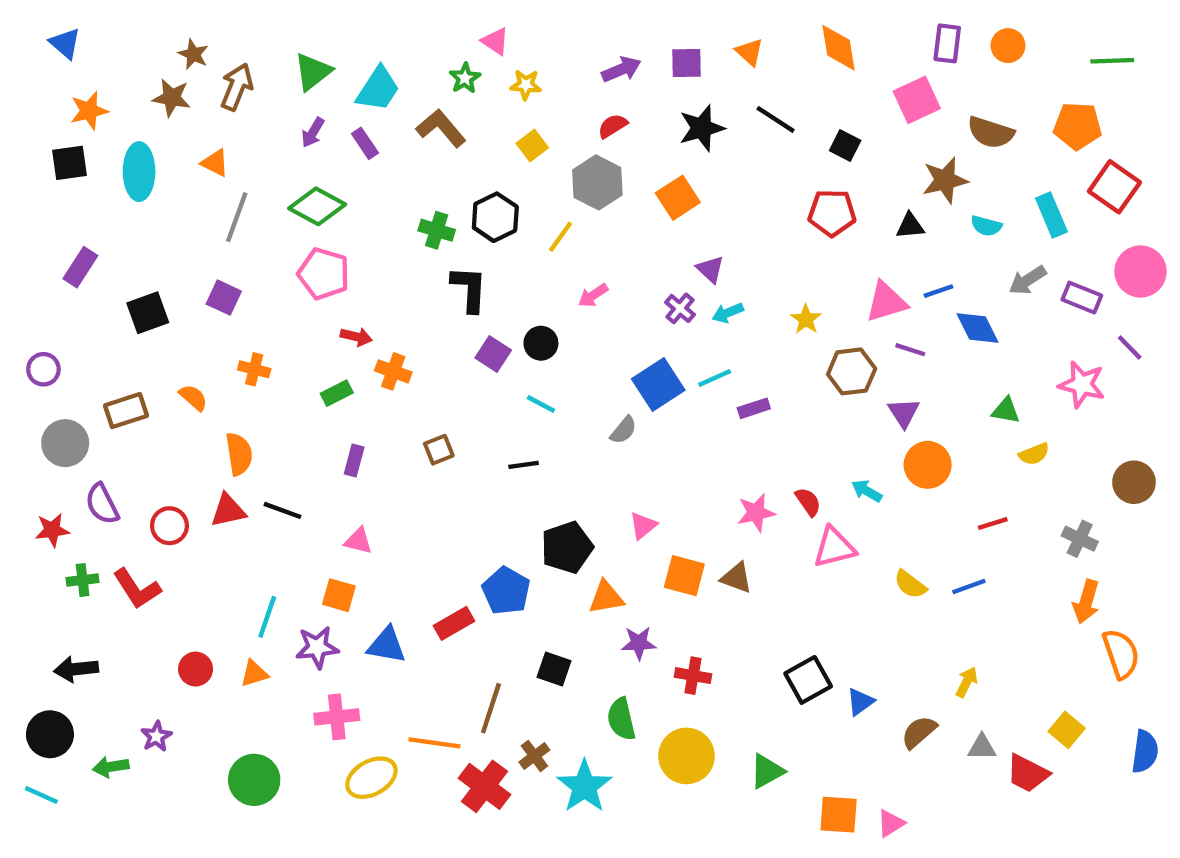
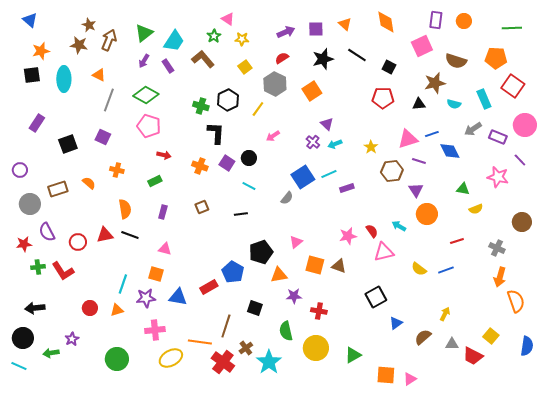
orange cross: (393, 371) -> (200, 166), moved
orange semicircle: (239, 454) -> (125, 209), moved
black square: (808, 680) -> (376, 297), moved

